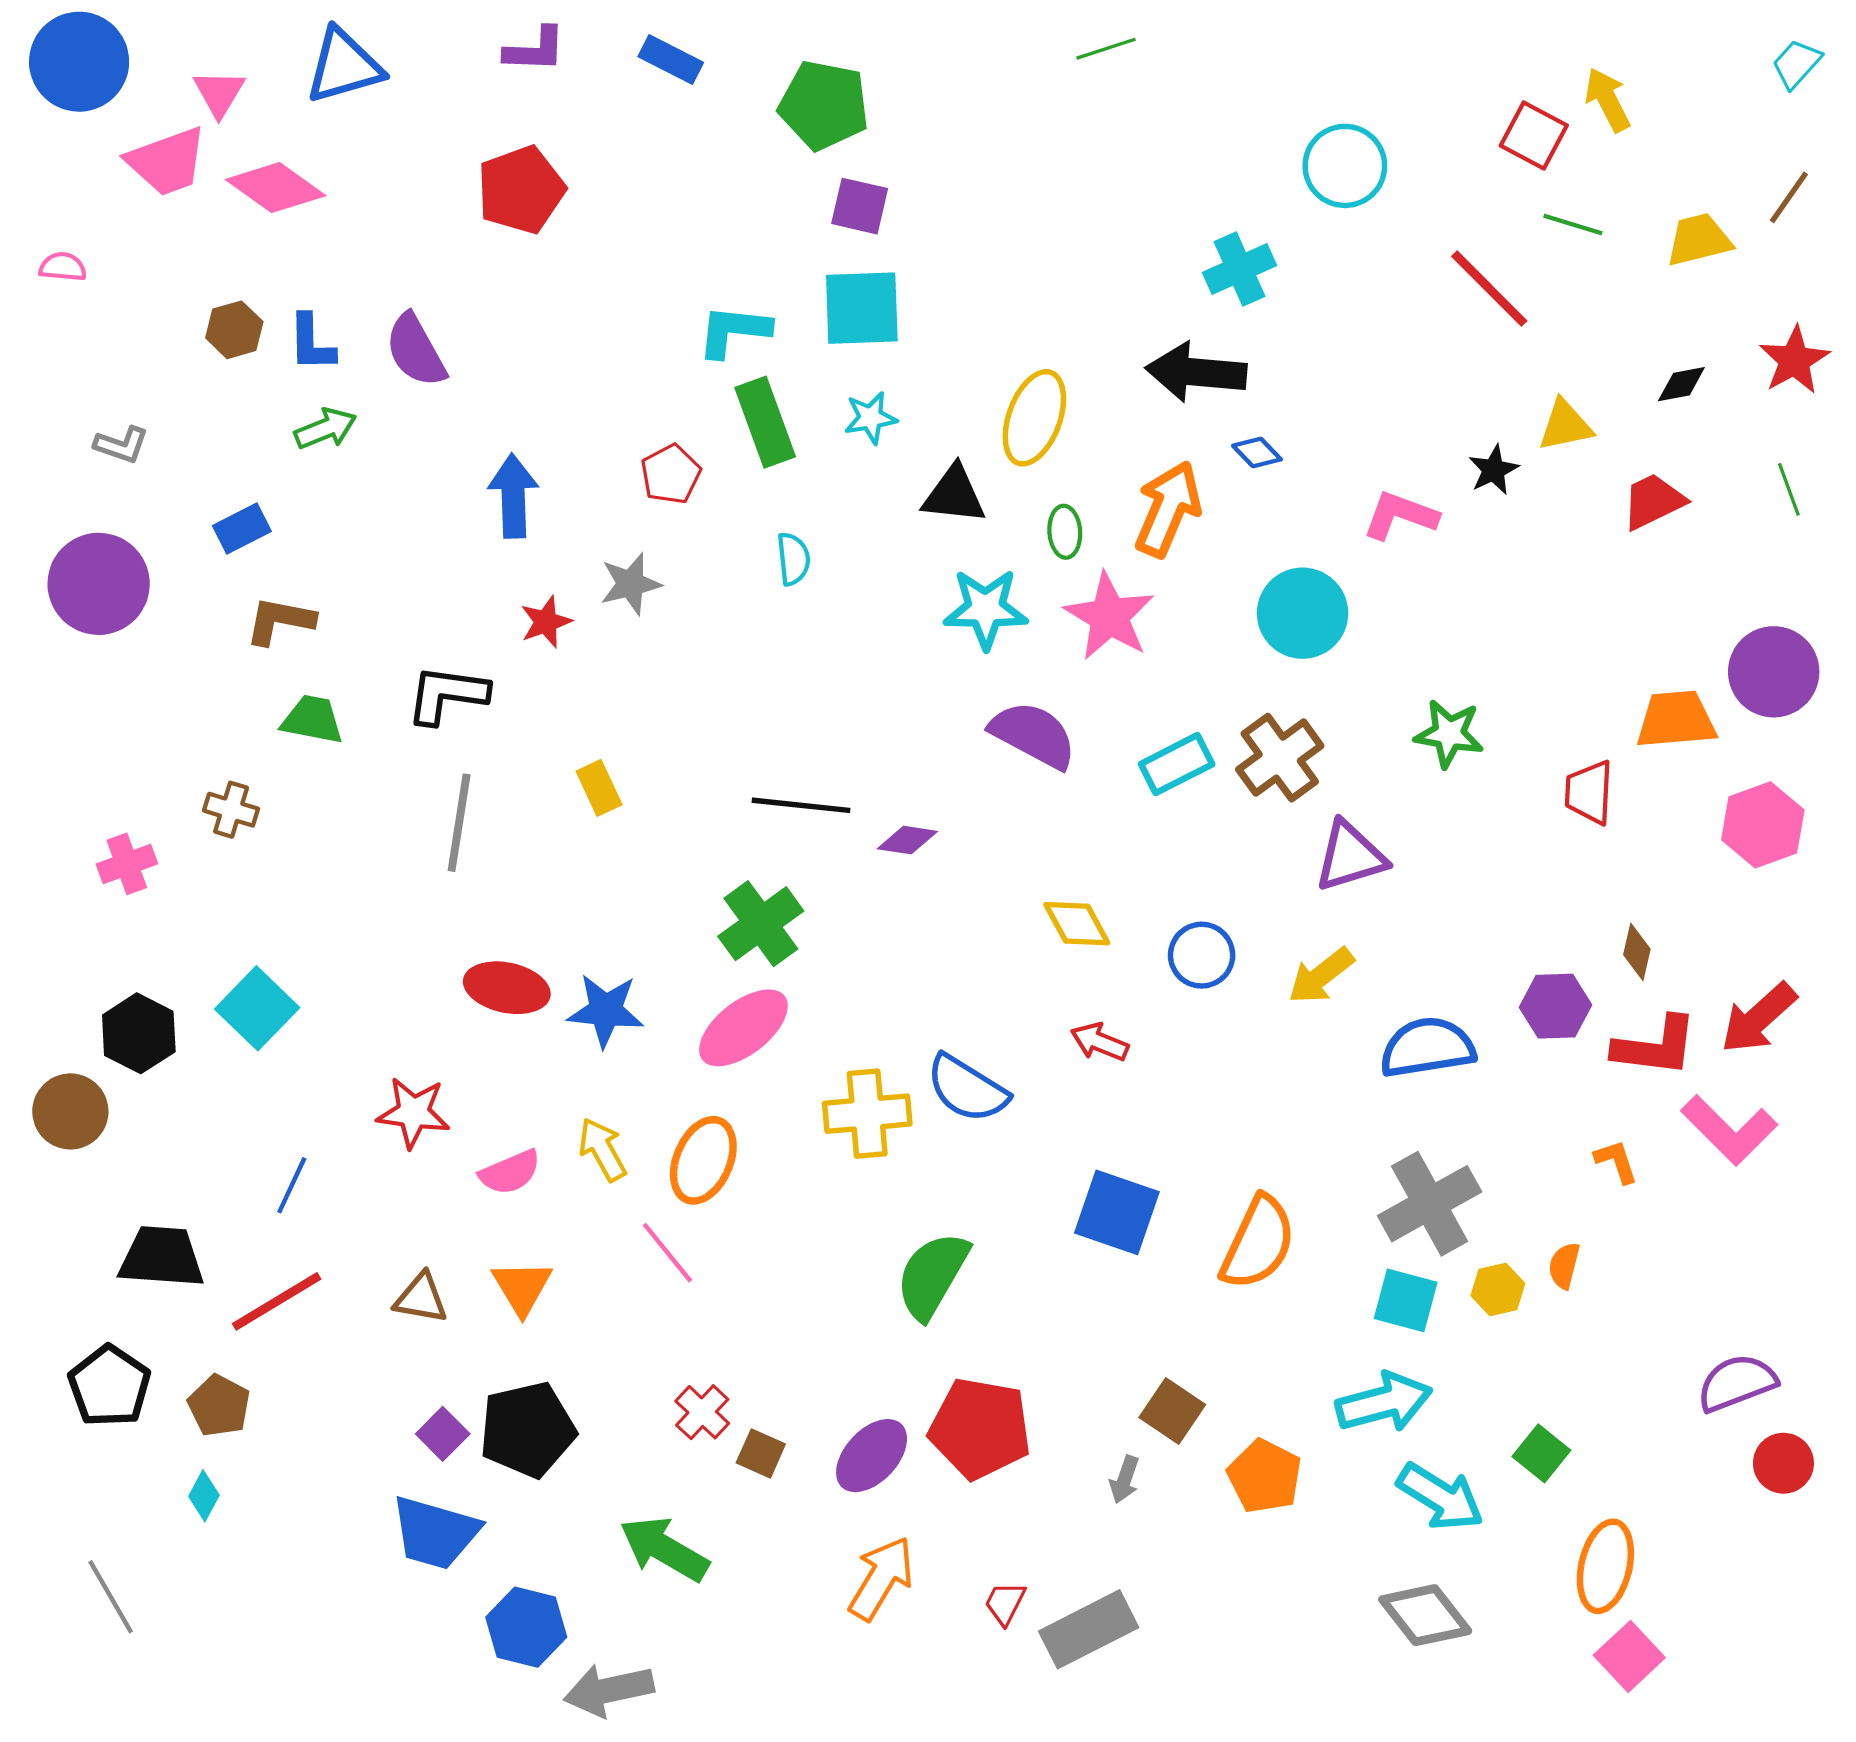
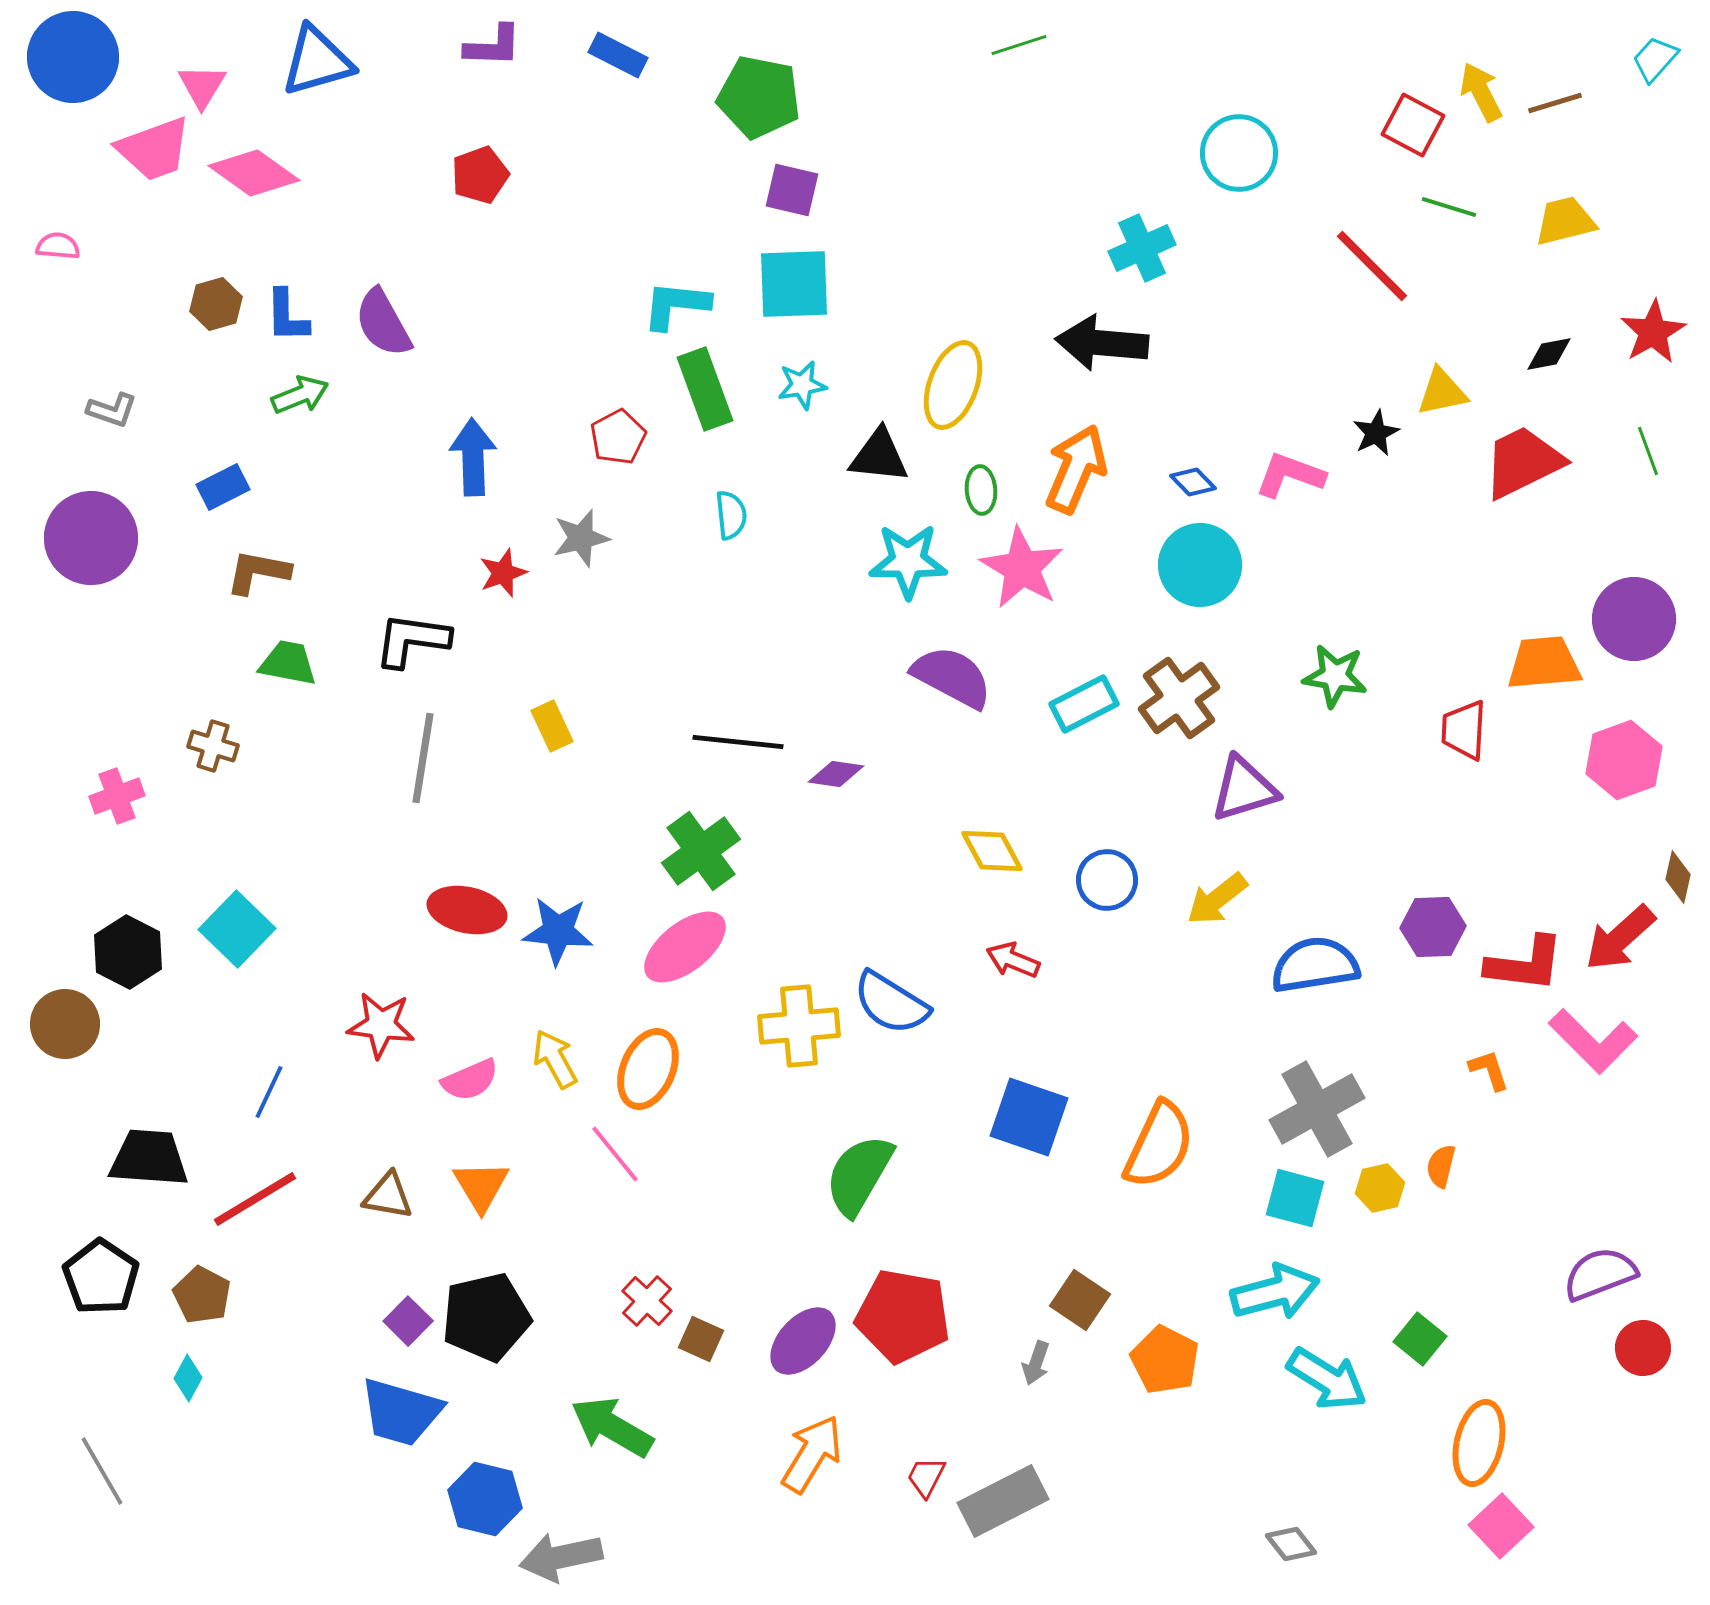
red pentagon: (521, 190) -> (480, 175), size x0.7
brown line: (1789, 197) -> (1555, 103), moved, turned 38
blue diamond: (1257, 453) -> (1193, 482), moved
red trapezoid: (1653, 501) -> (1523, 462), size x1.4
brown diamond: (1637, 952) -> (1678, 877), moved
gray diamond: (1425, 1615) -> (1291, 1544), moved, size x0.6

